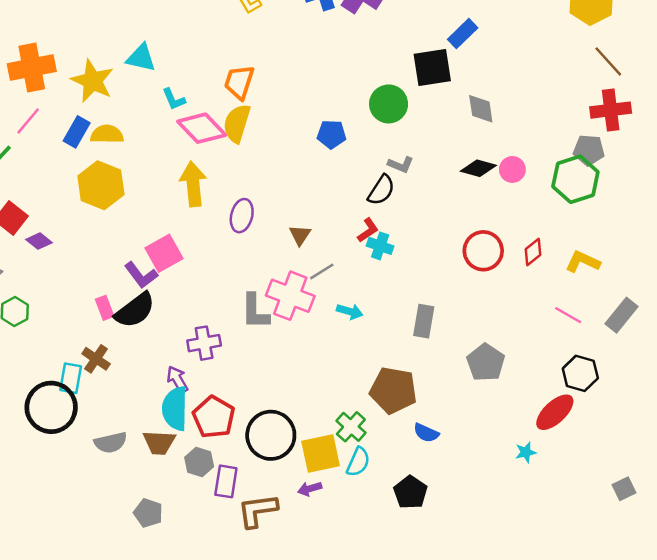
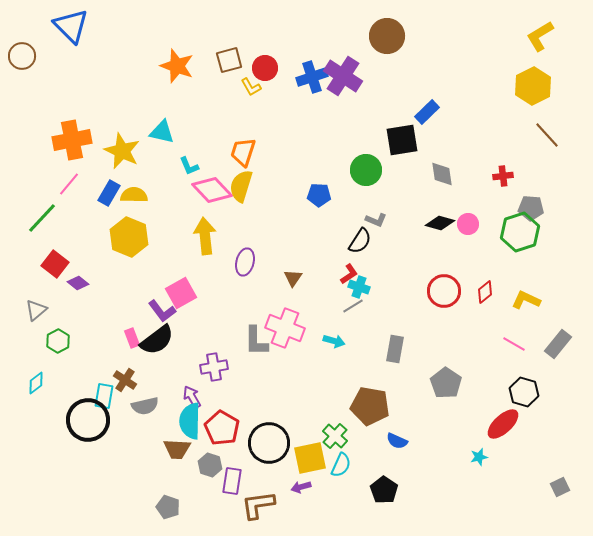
red cross: (611, 110) -> (503, 176), moved, size x0.6
gray line: (322, 271) -> (353, 306), moved
gray semicircle: (111, 443) -> (145, 406), moved

